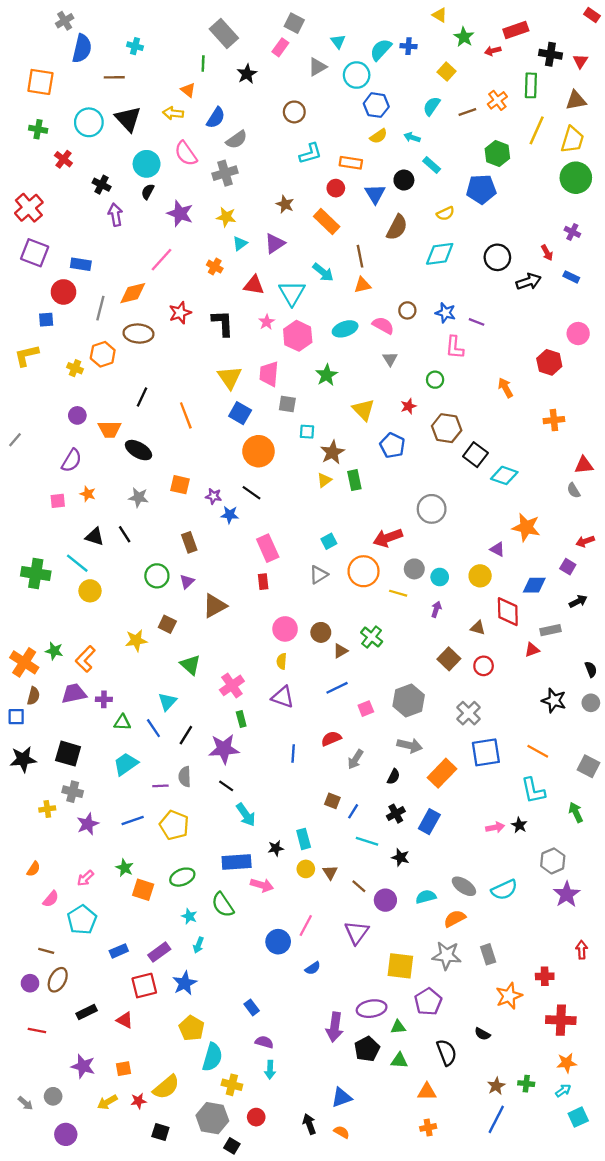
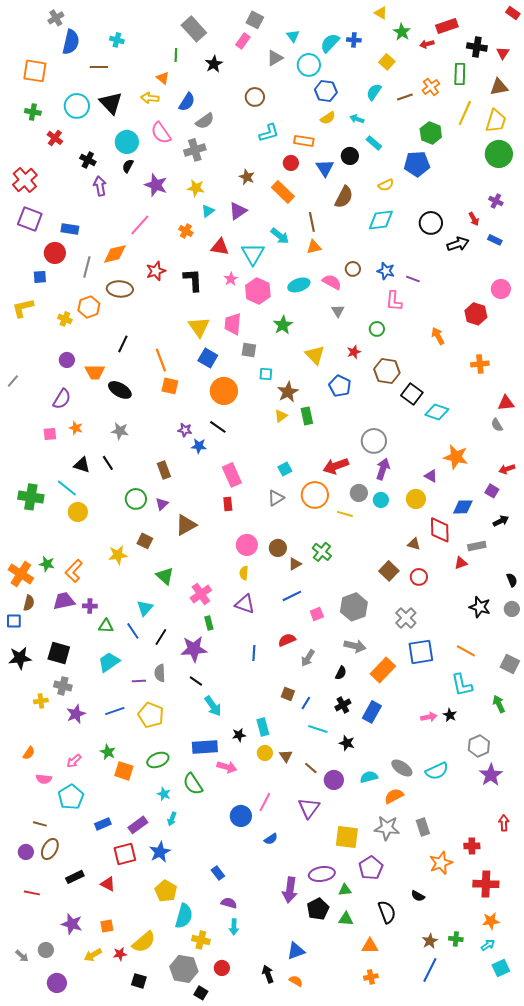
orange square: (180, 485) -> (170, 386), moved
purple arrow: (436, 609) -> (383, 469), moved, size x1.5
pink semicircle: (51, 899) -> (44, 779), turned 56

